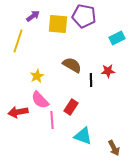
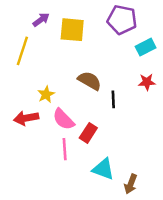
purple pentagon: (84, 16) -> (122, 20), moved
red star: (108, 71) -> (147, 82), moved
pink semicircle: (40, 100) -> (63, 119), moved
red arrow: (18, 112) -> (26, 118), moved
brown arrow: (114, 148) -> (131, 184), moved, turned 49

